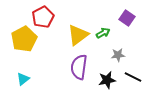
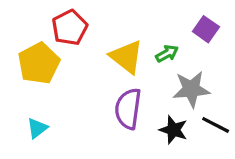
yellow triangle: (78, 35) -> (126, 57), turned -45
gray star: (118, 55) -> (191, 89), size x1.6
black star: (107, 80) -> (173, 130), turned 30

